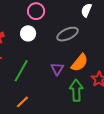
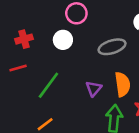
orange semicircle: (80, 63) -> (123, 84), turned -54

